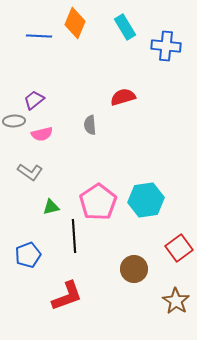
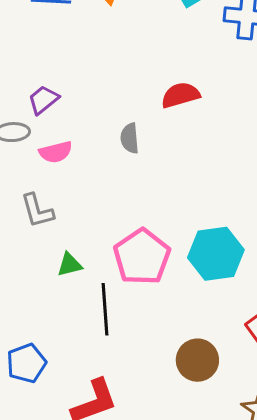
gray L-shape: (30, 172) -> (37, 211), turned 40
blue pentagon: (28, 255) -> (26, 363), moved

